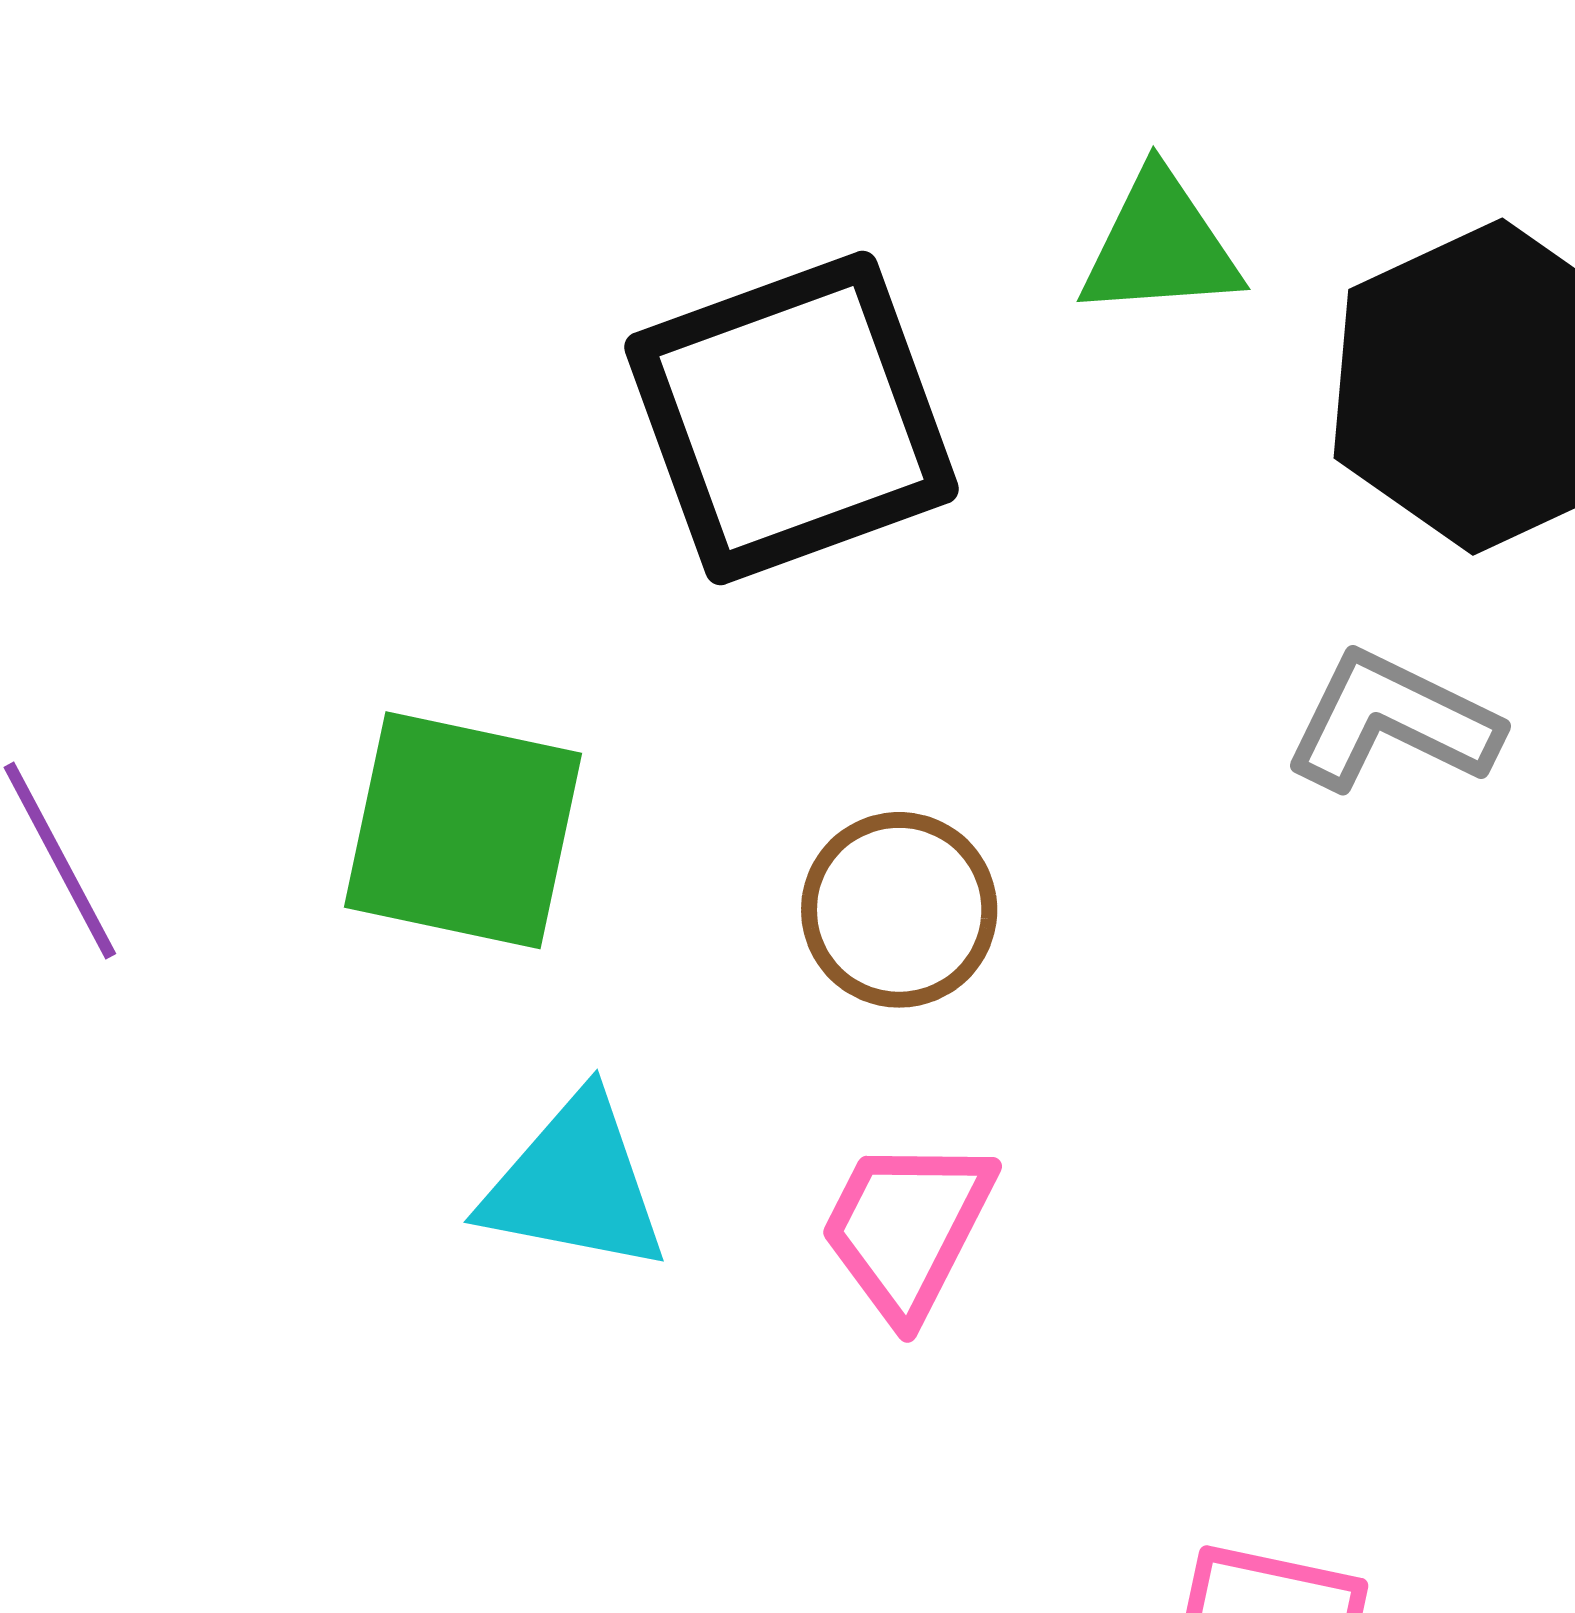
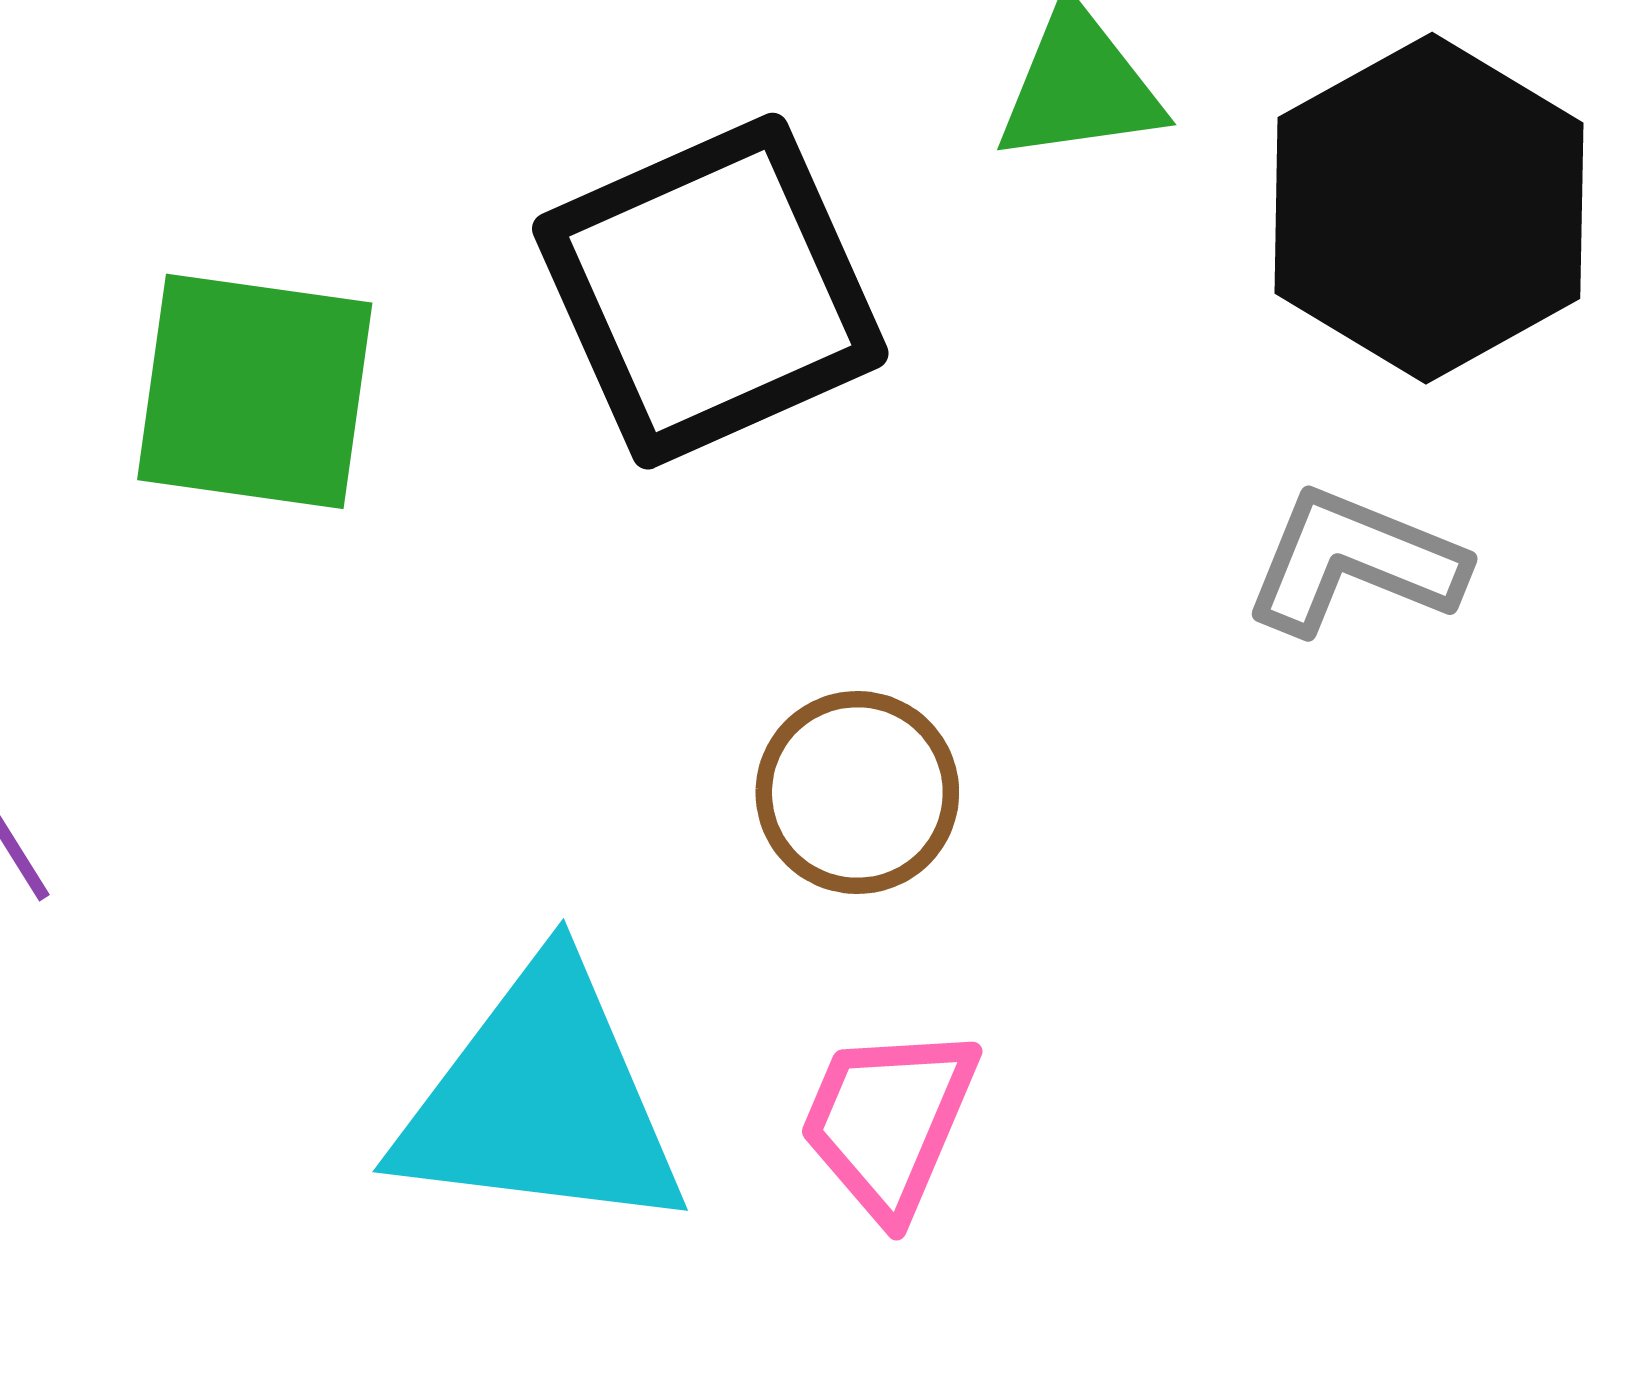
green square: (463, 830) -> (255, 391), moved
cyan triangle: (575, 1184) -> (541, 1100), size x1.5

